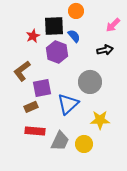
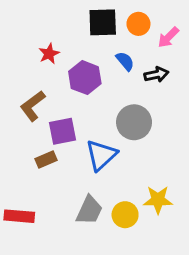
orange circle: (76, 11) -> (138, 24), moved
black square: (54, 26) -> (103, 22), moved
blue semicircle: (74, 36) -> (125, 61), moved
yellow star: (100, 120) -> (158, 200), moved
red rectangle: (35, 131) -> (19, 216), moved

